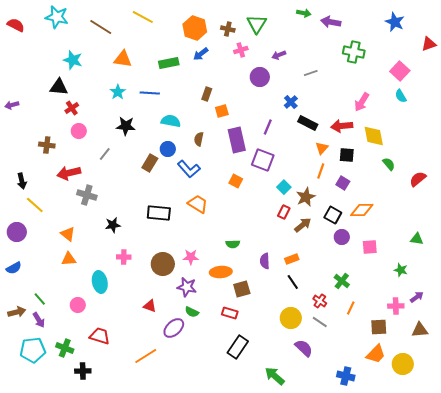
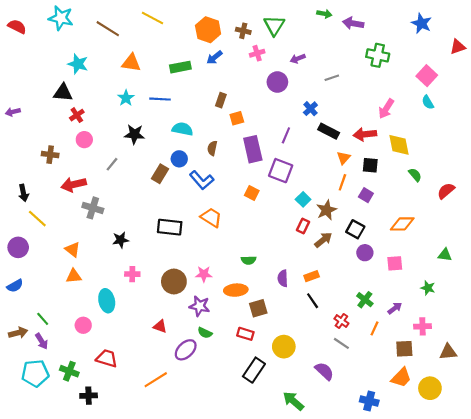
orange diamond: (362, 210) -> (402, 224), moved
purple arrow: (417, 297) -> (395, 308), moved
yellow circle: (291, 318) -> (284, 347), moved

